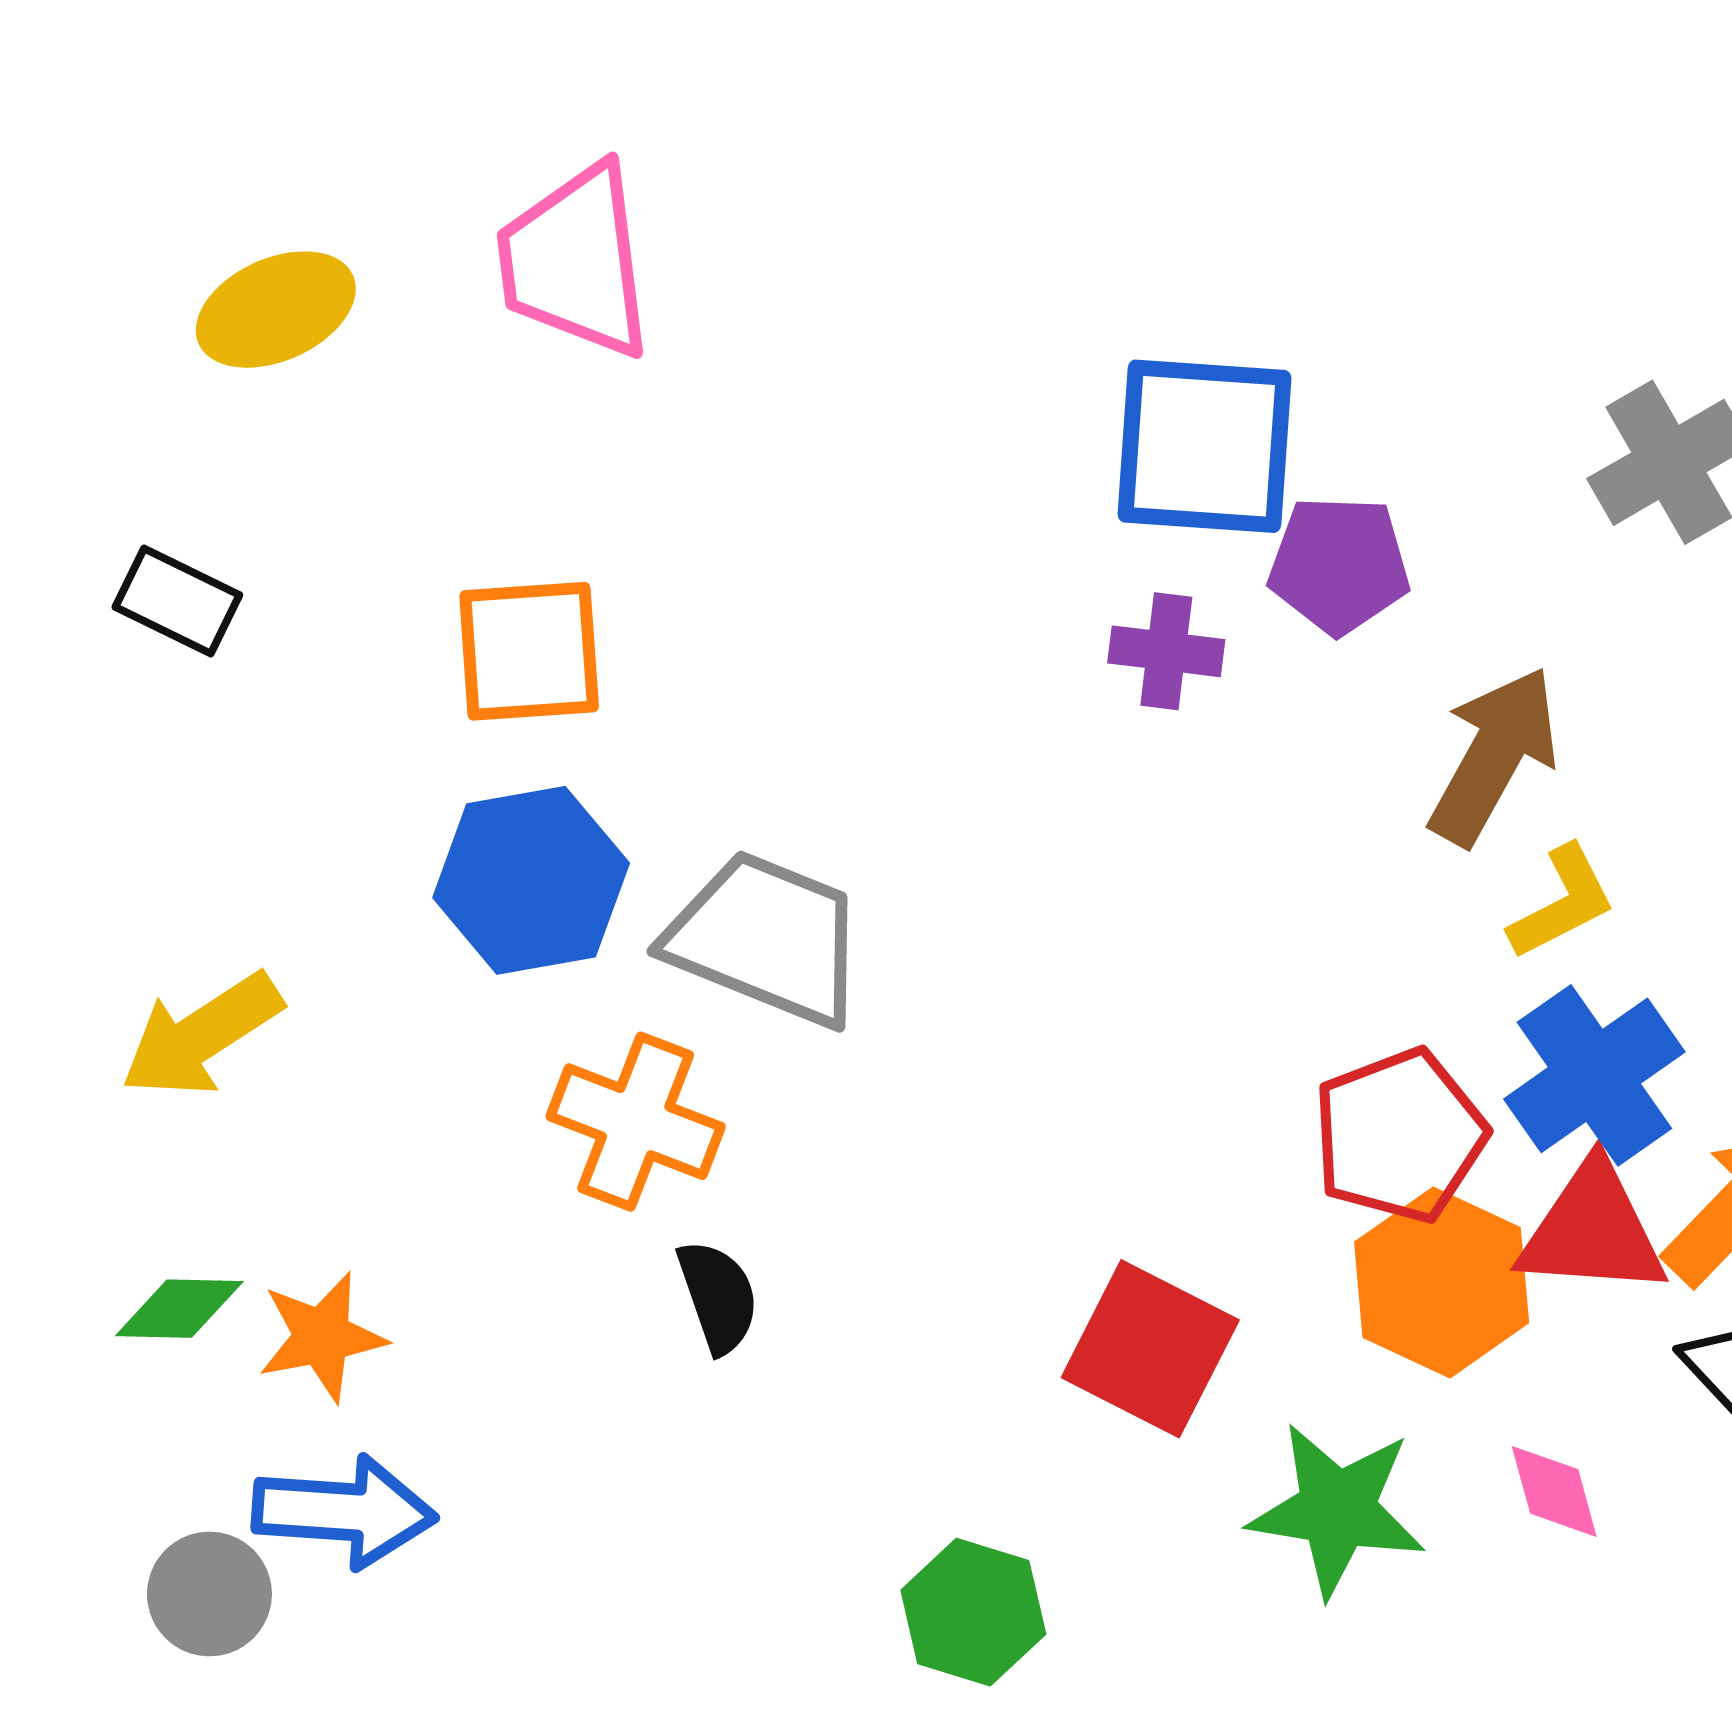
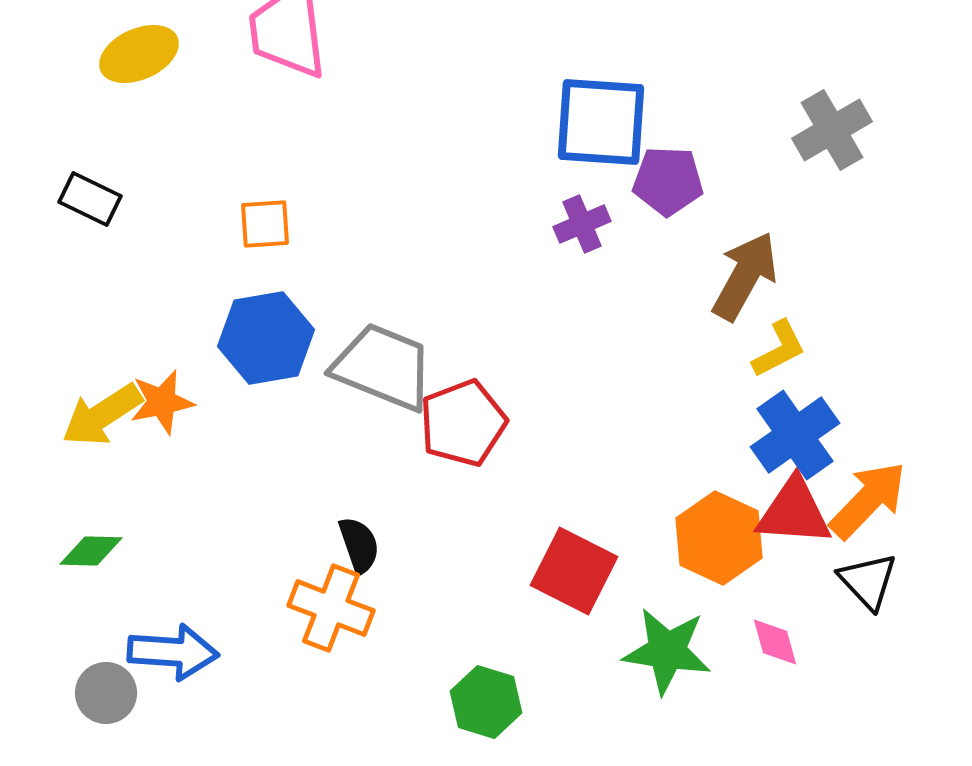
orange square: (529, 651) -> (265, 224), size x0.7
purple cross: (1166, 651) -> (582, 224), turned -30
orange cross: (636, 1122) -> (331, 608), moved
red pentagon: (1399, 1136) -> (463, 423), moved
orange star: (322, 1337) -> (162, 402), moved

